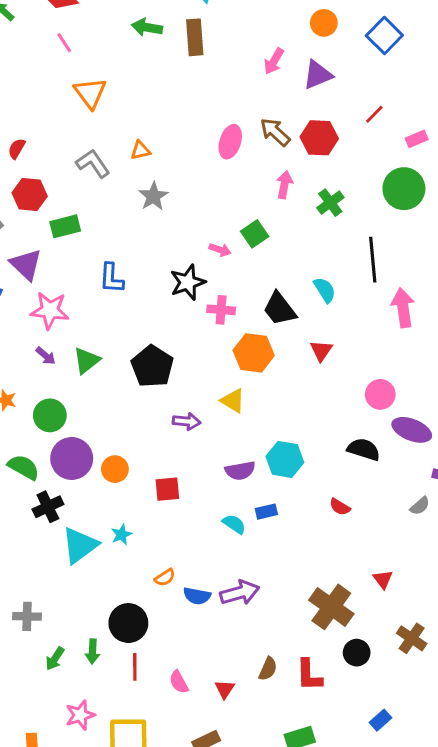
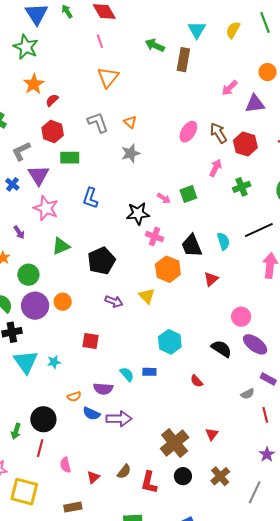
orange triangle: (140, 150) -> (130, 122), turned 40
black line: (373, 260) -> (259, 230), turned 56
purple arrow: (46, 356) -> (19, 232), moved
orange circle: (115, 469) -> (63, 302), moved
purple semicircle: (240, 471) -> (103, 389), moved
cyan triangle: (80, 545) -> (26, 362), turned -44

